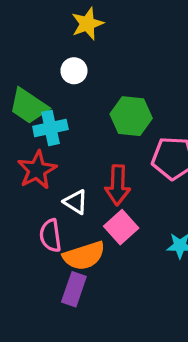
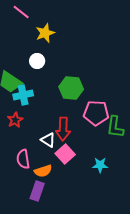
red star: (37, 170) -> (15, 120), size x0.7
white triangle: (76, 202) -> (48, 140), moved
orange semicircle: (84, 256) -> (43, 171), size x0.7

